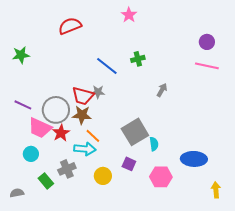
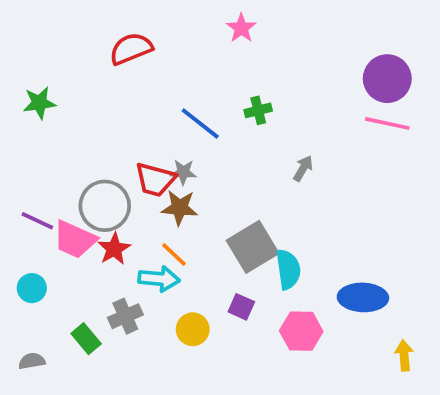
purple circle: (207, 42) -> (387, 79), size x1.6
purple line: (23, 105) -> (37, 221), moved
brown star: (82, 115) -> (180, 208), moved
cyan semicircle: (154, 144) -> (288, 269), size x1.5
cyan circle: (31, 154) -> (32, 288), moved

